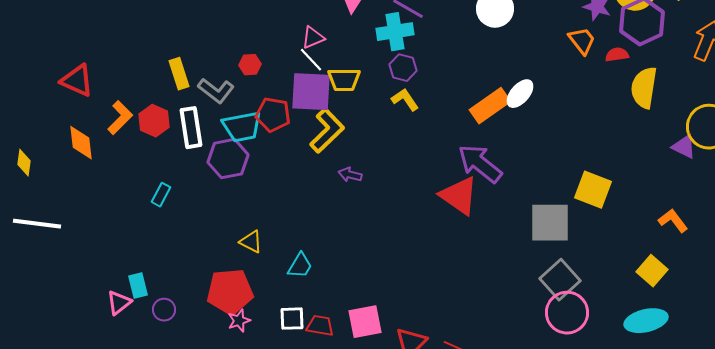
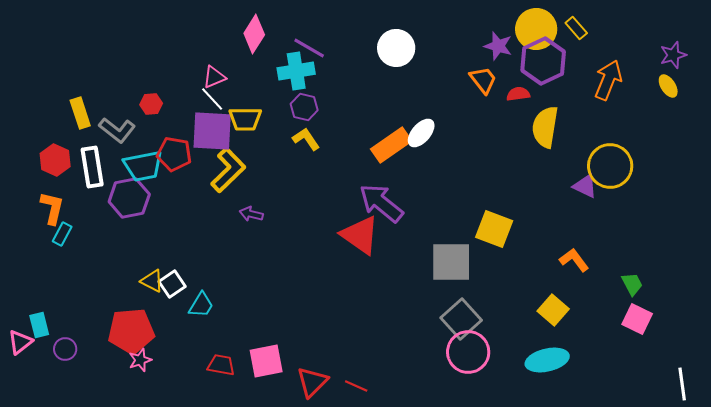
orange L-shape: (120, 118) -> (52, 208), moved, turned -32
white square: (292, 319) -> (172, 284), moved, turned -32

